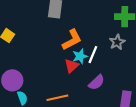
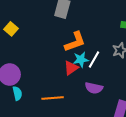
purple semicircle: (97, 82) -> (94, 88), turned 48

